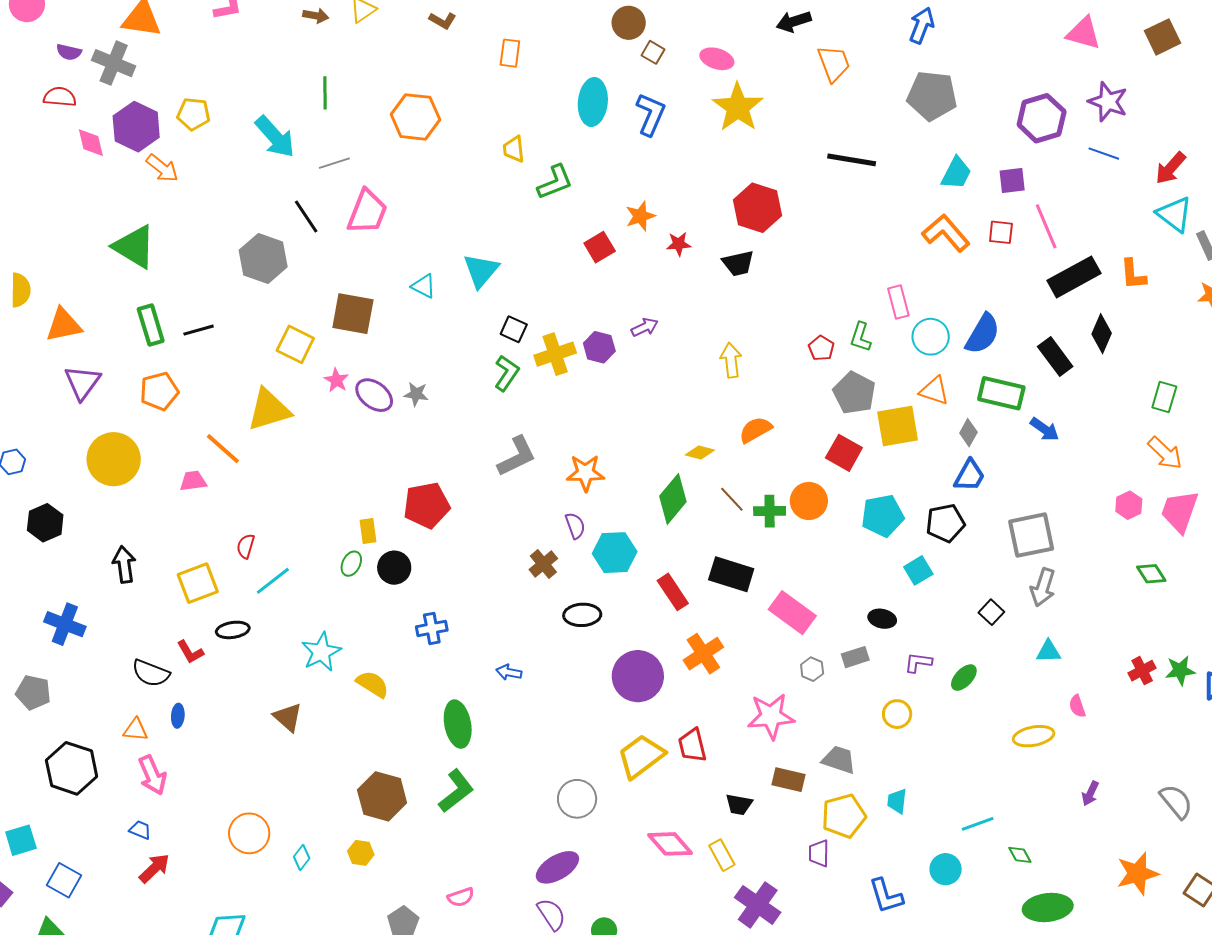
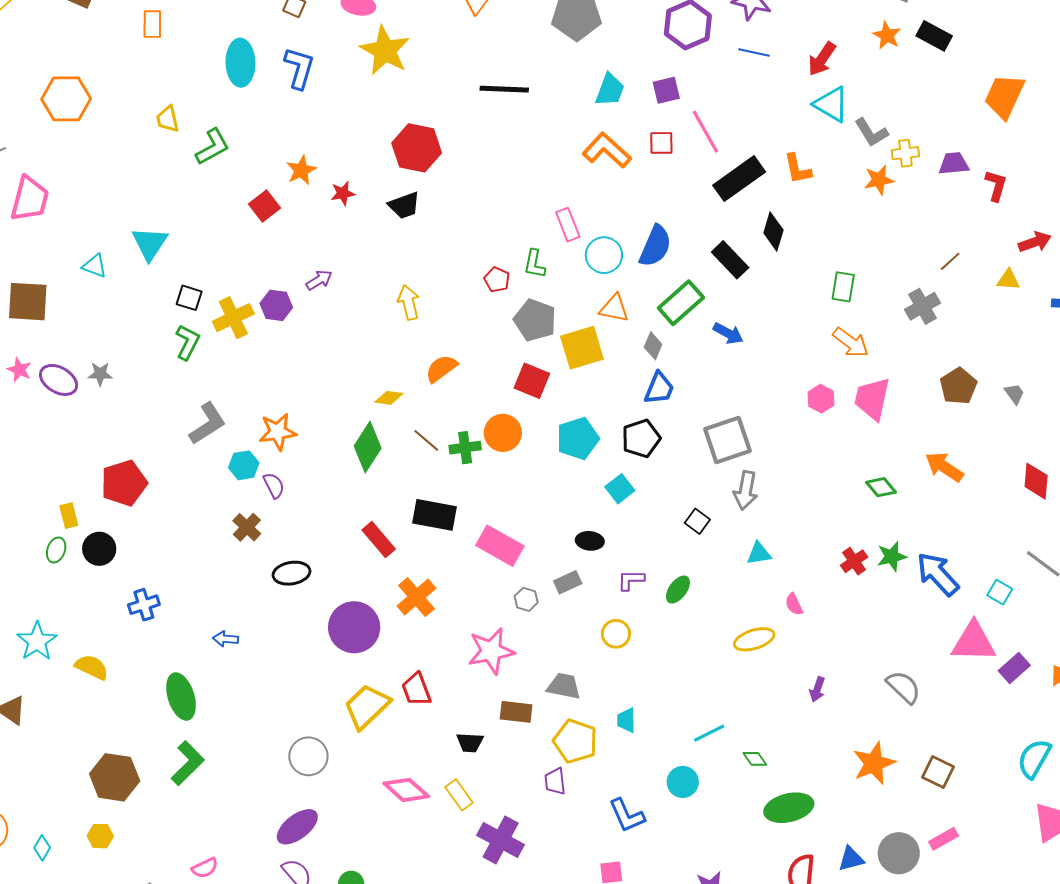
green rectangle: (1001, 393) -> (681, 303), turned -48
cyan hexagon: (615, 553) -> (244, 465), moved, size x0.7
green diamond: (1151, 574) -> (881, 487), moved
yellow pentagon: (844, 816) -> (575, 741), turned -30

